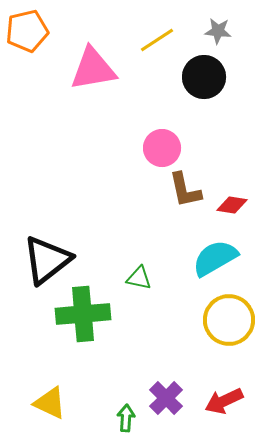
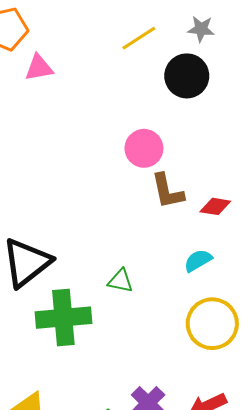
pink triangle: (93, 69) -> (39, 68), moved, size x0.6
cyan semicircle: (215, 258) -> (198, 260), size x0.6

